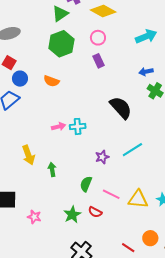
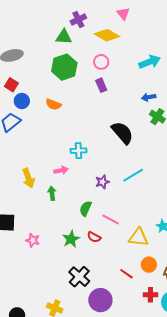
green triangle: (60, 14) -> (64, 37), turned 36
pink arrow: (58, 127) -> (61, 170), moved
yellow triangle: (138, 199) -> (138, 237), moved

